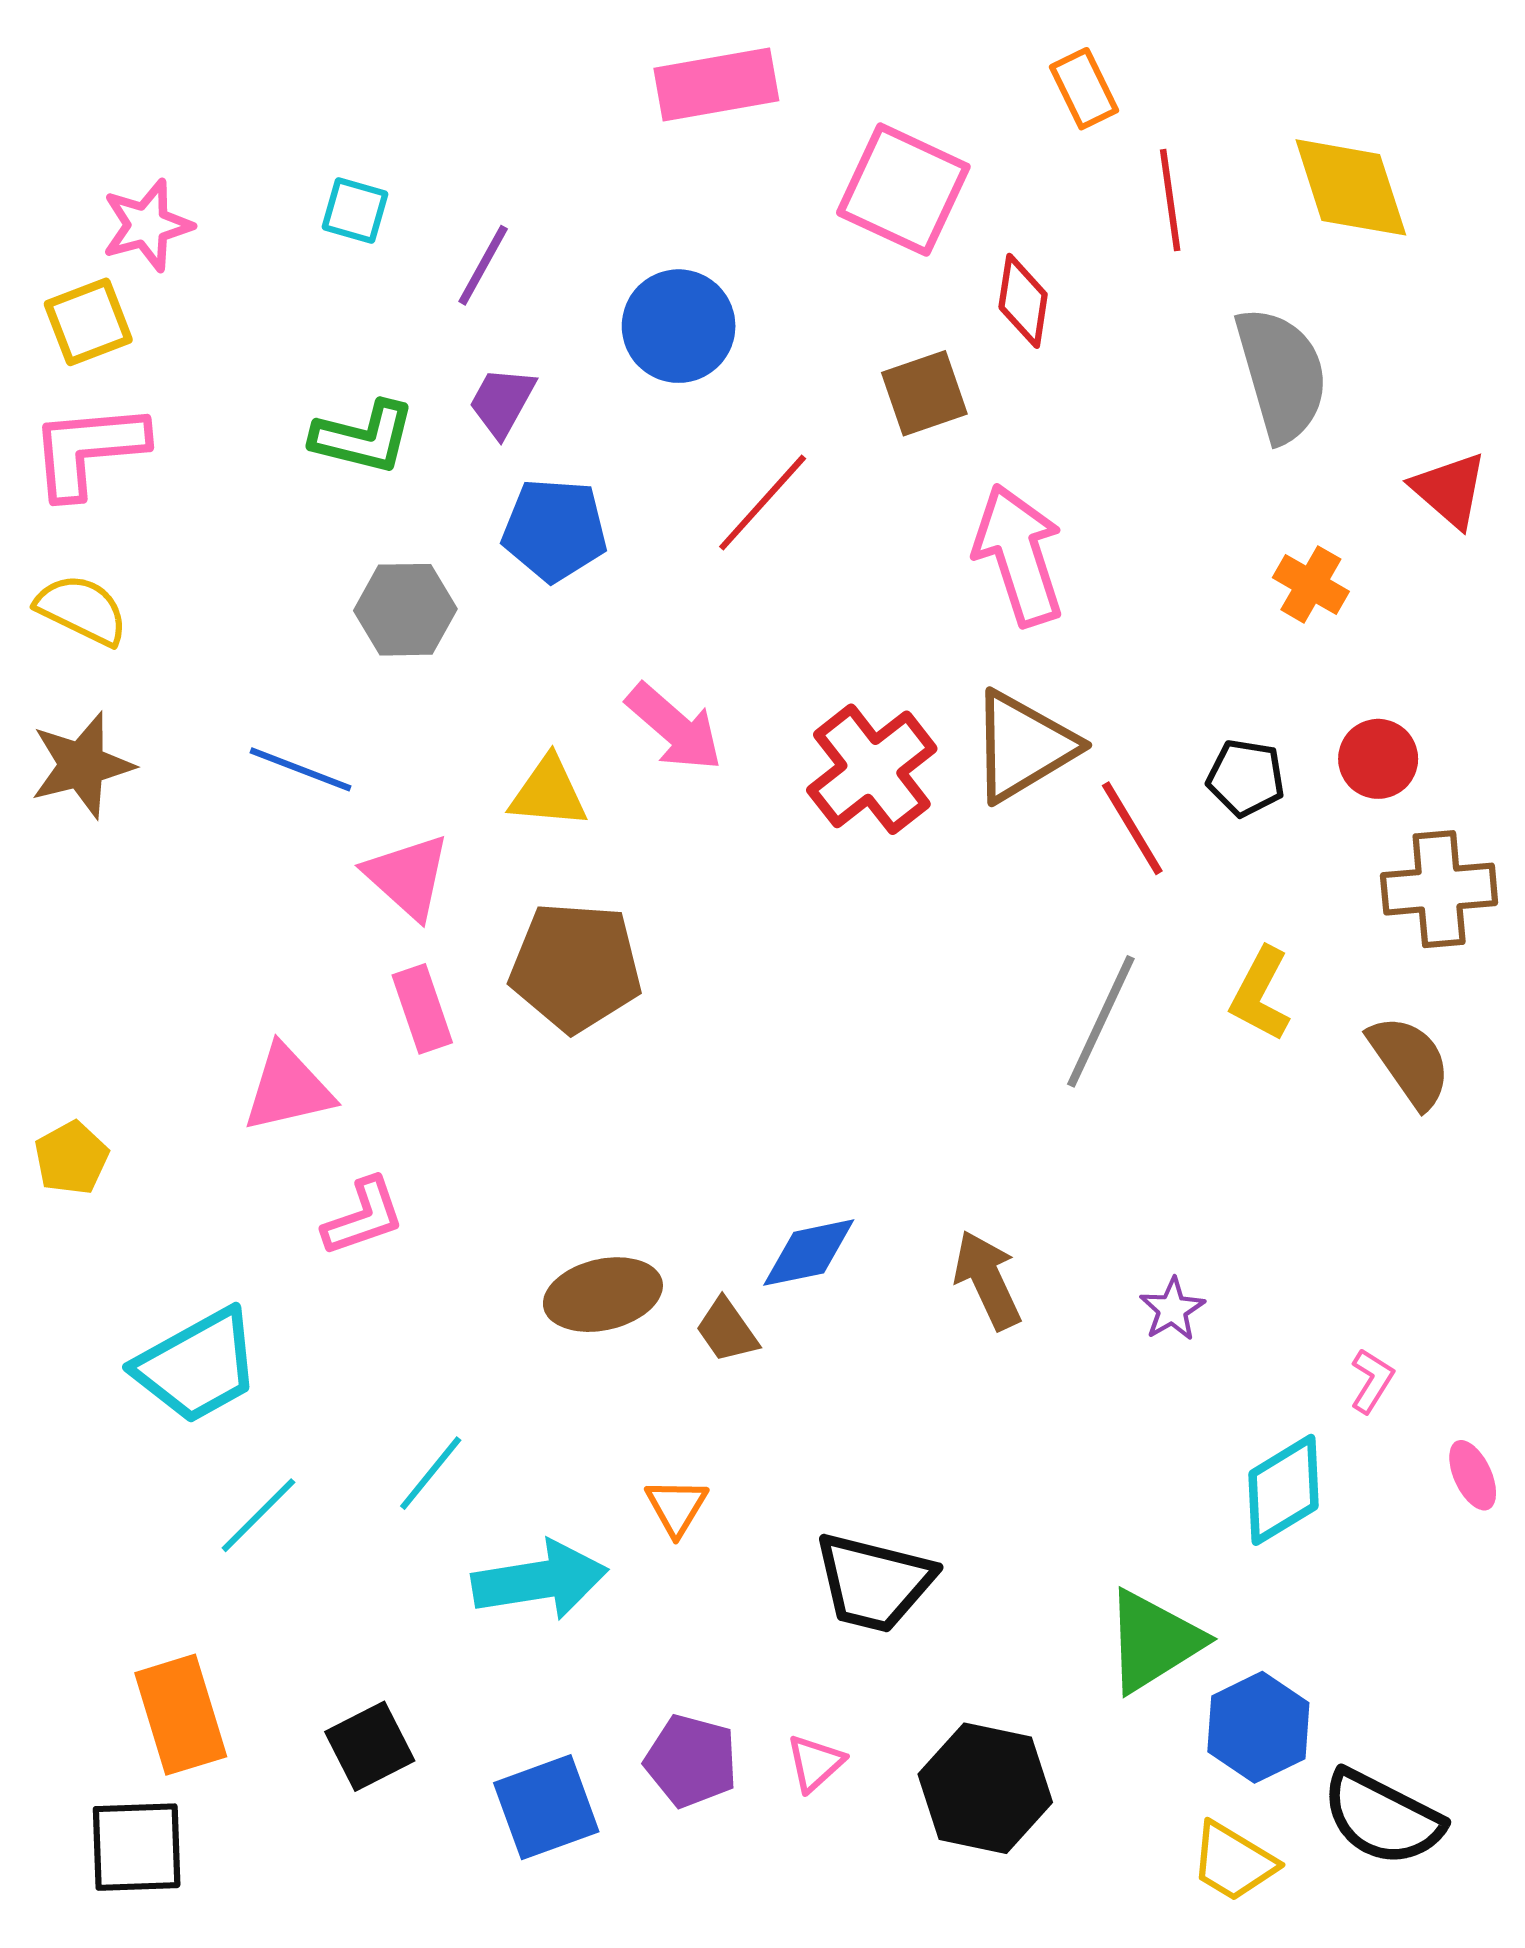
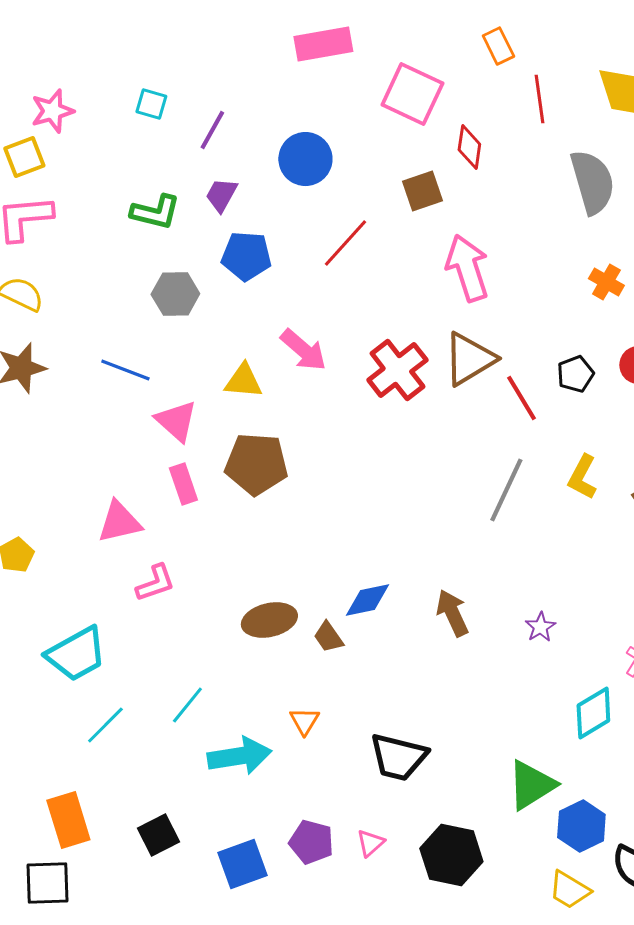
black pentagon: (1246, 778) -> (575, 374), turned -30

